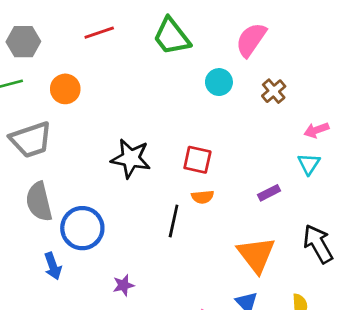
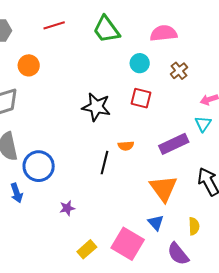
pink semicircle: (251, 40) -> (164, 33), turned 48
black star: (131, 158) -> (96, 107), moved
red square: (197, 160) -> (141, 98), moved
purple rectangle: (269, 193) -> (174, 144), size x1.8

